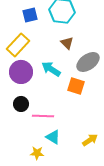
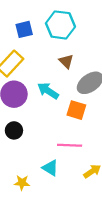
pink line: (43, 116) -> (70, 145), moved
yellow star: (37, 153) -> (22, 183), moved

